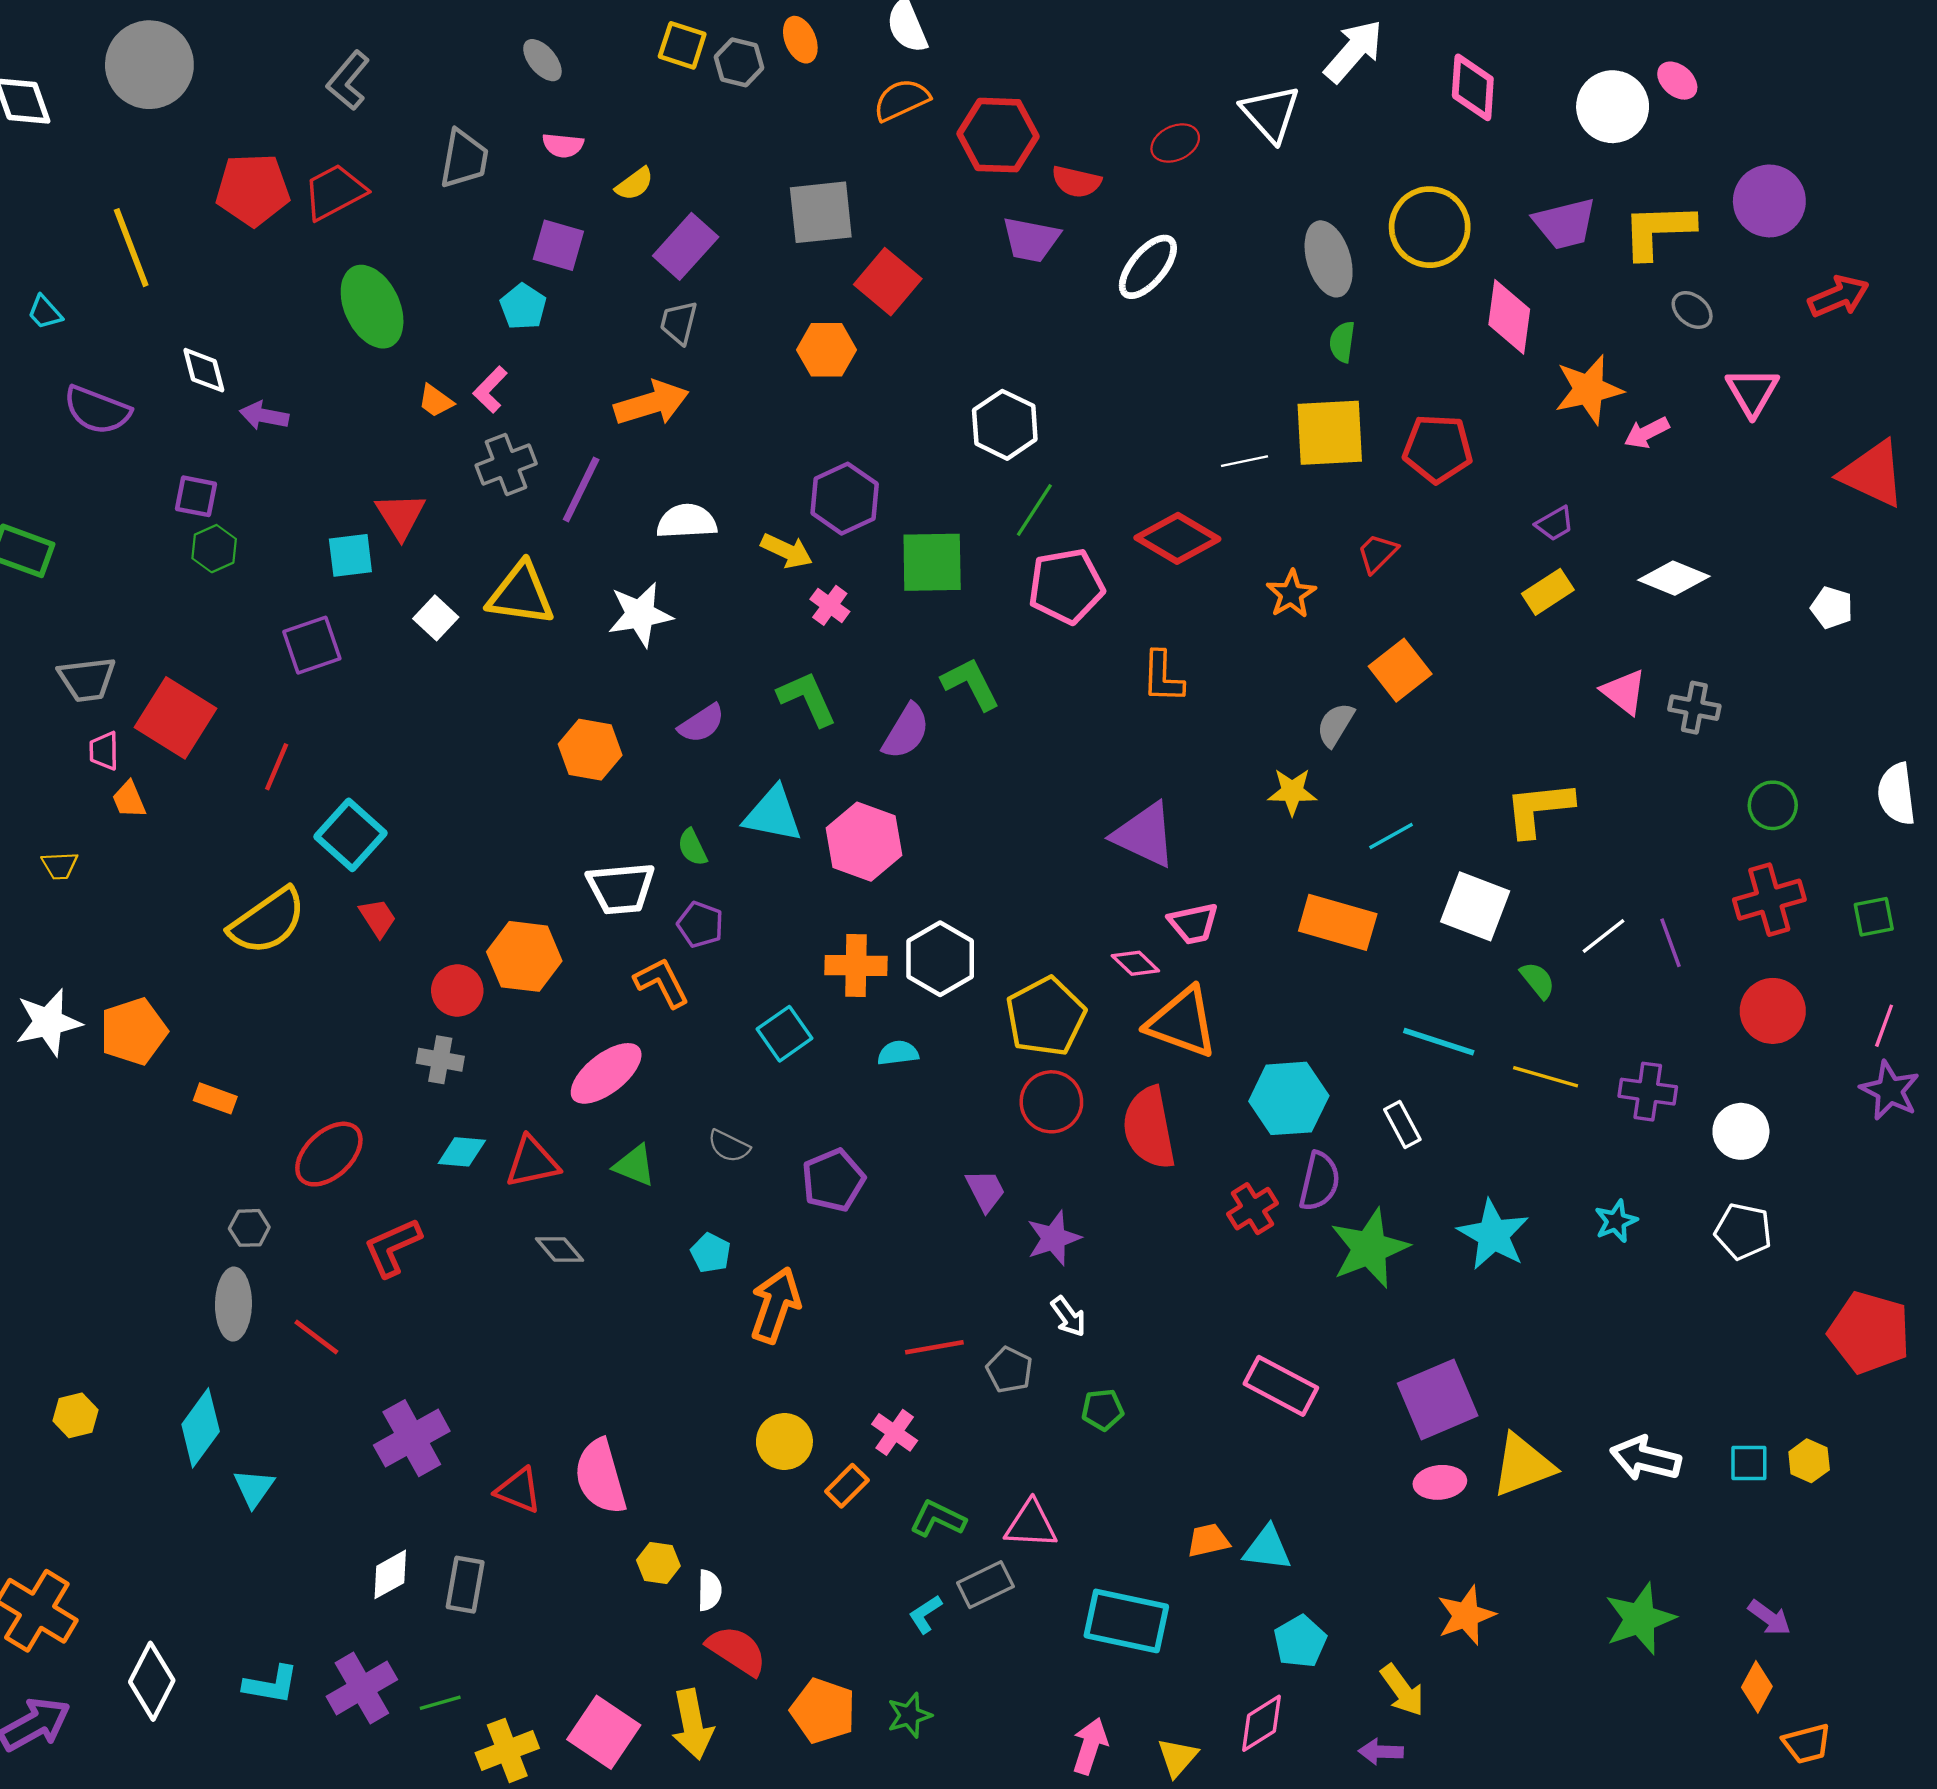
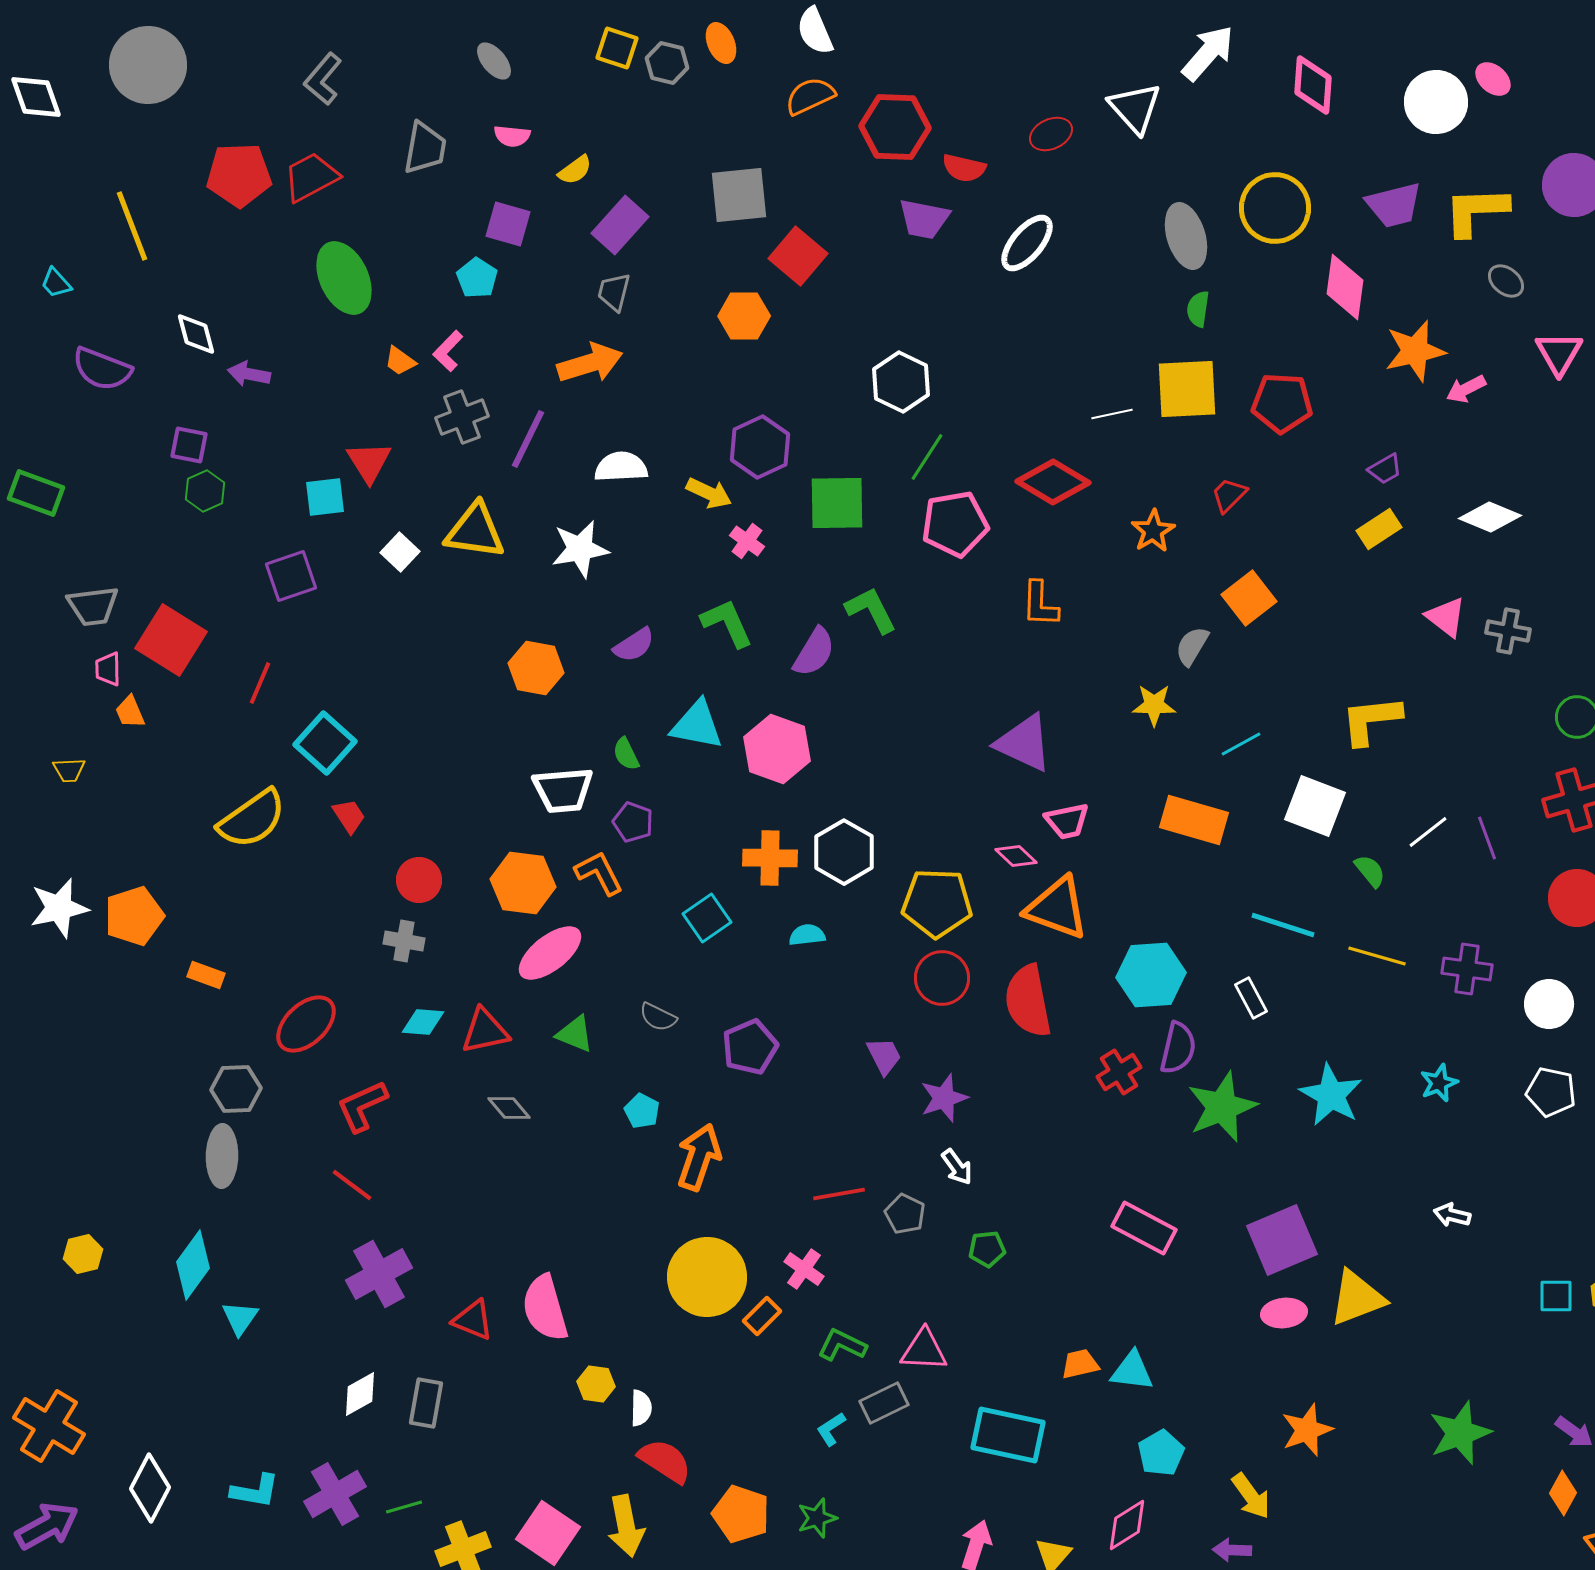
orange hexagon: (524, 956) -> (523, 883), moved
yellow pentagon: (1046, 1017) -> (937, 903), turned 30
gray hexagon: (249, 1228) -> (236, 1089), size x1.4
red line: (316, 1337) -> (352, 1185), moved
yellow circle: (784, 1441) -> (707, 1277), size x1.6
white arrow: (1646, 1459) -> (1452, 1215), moved, size x0.6

